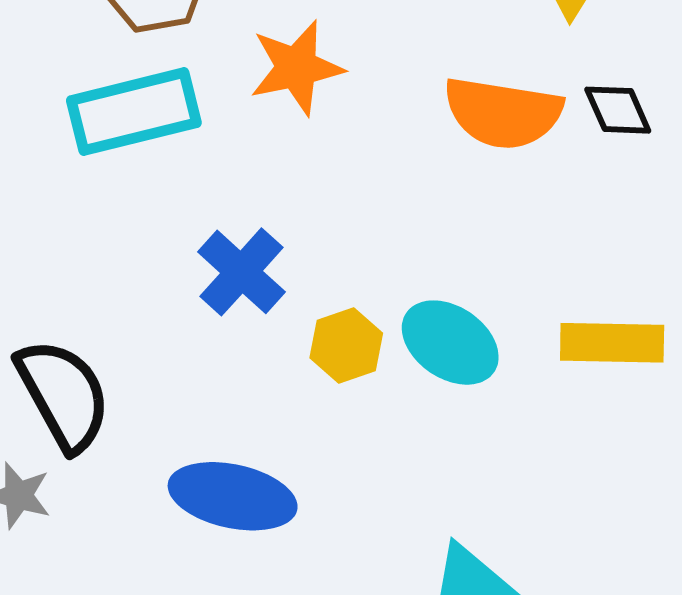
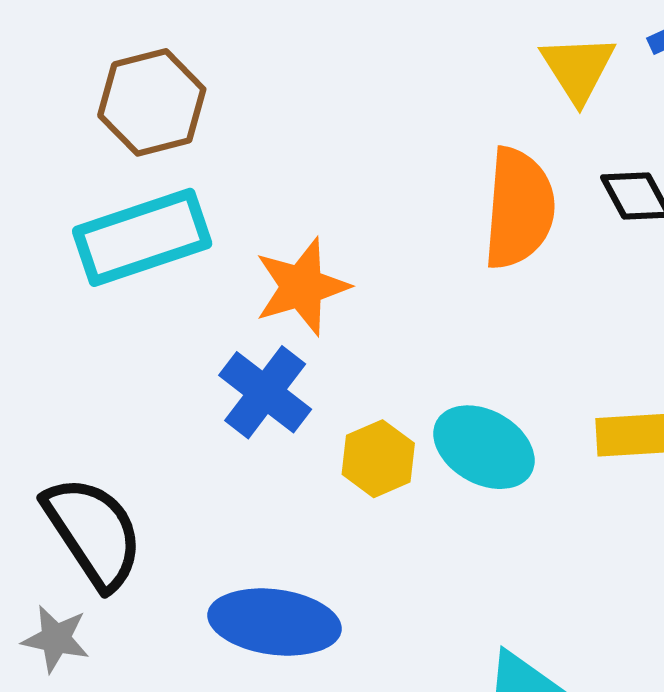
orange star: (296, 68) -> (302, 287), moved
orange semicircle: (503, 113) -> (519, 208), turned -90

